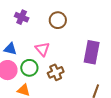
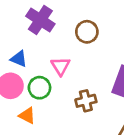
purple cross: (22, 17) -> (40, 20), size x1.5
brown cross: (56, 72) -> (86, 101), moved

